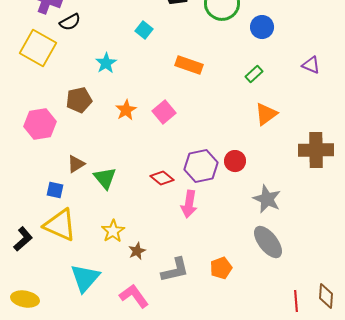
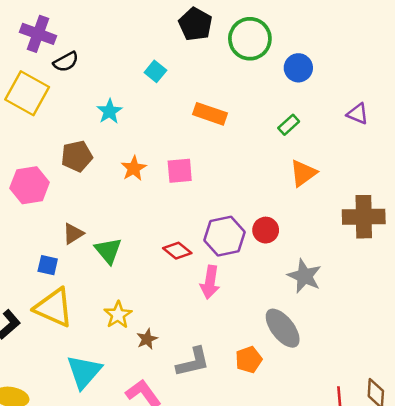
pink square: (164, 112) -> (180, 171), turned 35
gray ellipse: (268, 242) -> (283, 328), moved

